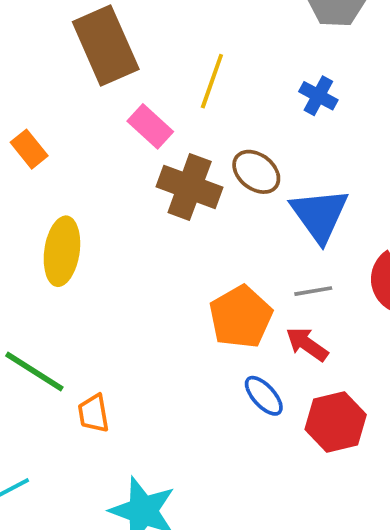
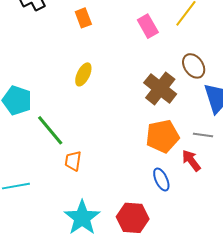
brown cross: (190, 187) -> (160, 88), moved
yellow ellipse: (62, 251) -> (83, 74), size x0.7
red hexagon: (336, 422) -> (133, 218), moved

